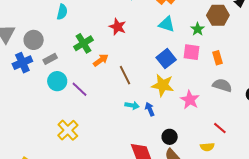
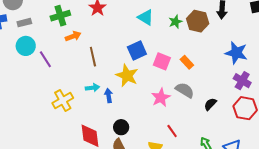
green star: (198, 29) -> (175, 22), moved
pink square: (192, 52) -> (162, 61), moved
orange rectangle: (218, 58) -> (187, 62), turned -40
pink star: (190, 100) -> (161, 98), moved
cyan arrow: (132, 105) -> (92, 88), turned -32
yellow cross: (68, 130) -> (63, 100), moved

